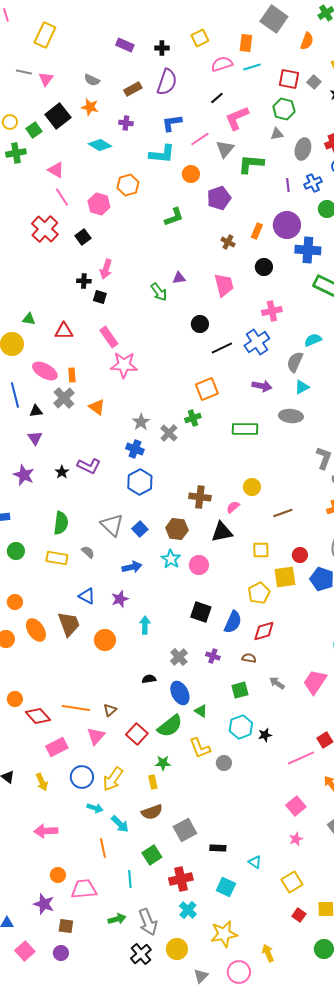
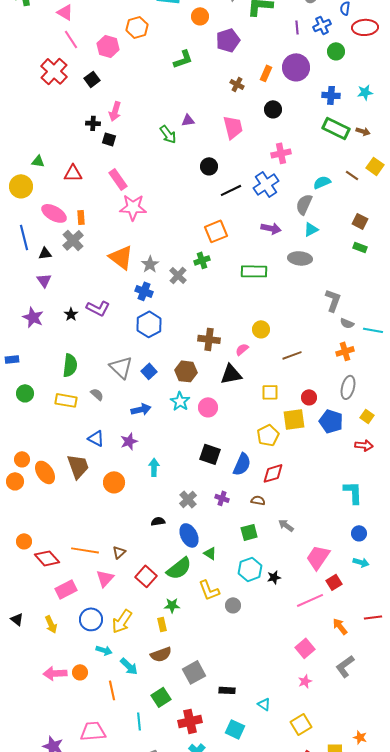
blue cross: (308, 250) -> (331, 95), moved, size x0.7
orange triangle: (97, 407) -> (121, 257), moved, size x1.5
orange circle: (15, 602) -> (22, 459), moved
pink trapezoid: (315, 682) -> (318, 557), moved
orange circle: (58, 875) -> (80, 672), moved

